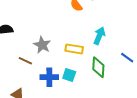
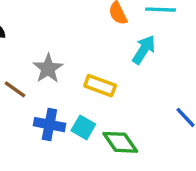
cyan arrow: (99, 36) -> (144, 50), moved
green diamond: (98, 67) -> (120, 142), moved, turned -50

